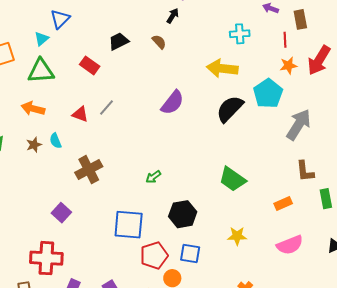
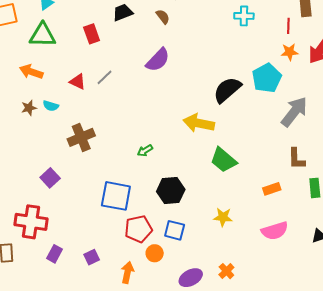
red rectangle: (90, 65) -> (92, 34), turned 30
yellow arrow: (222, 68) -> (199, 123), moved
purple semicircle: (172, 103) -> (158, 60), moved
cyan semicircle: (56, 141) -> (51, 106), turned -56

